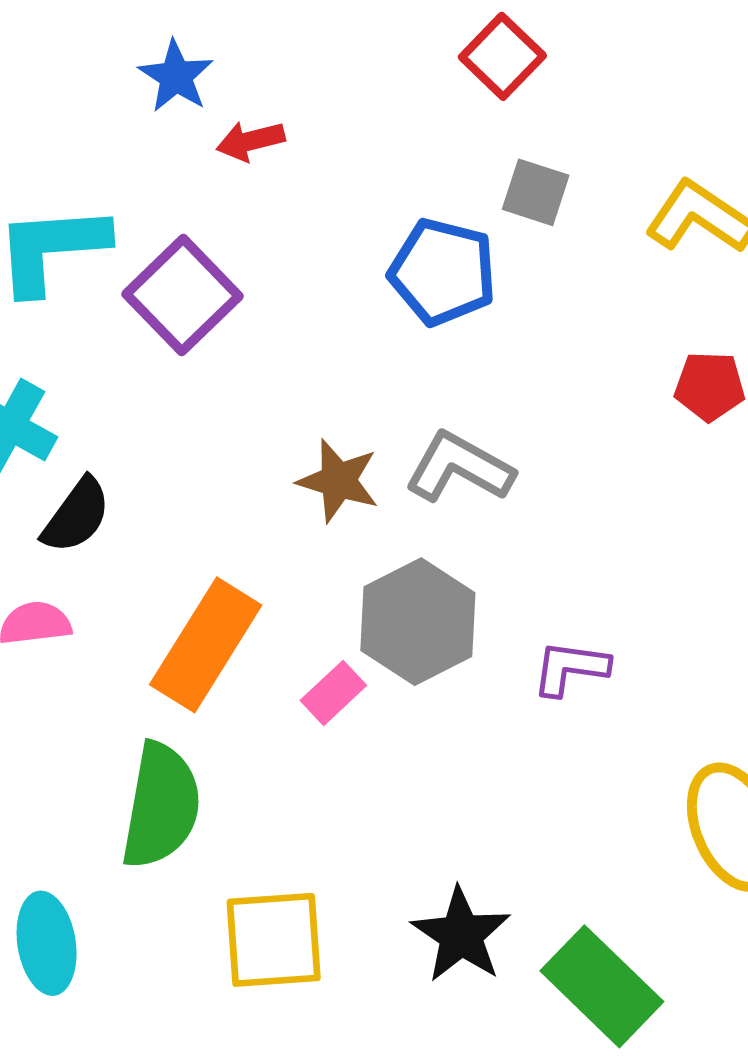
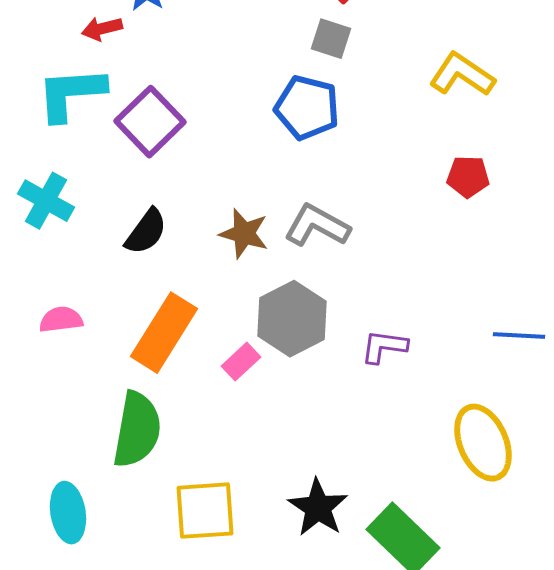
red arrow: (250, 141) -> (102, 29), moved
gray square: (536, 192) -> (331, 39), moved
black semicircle: (76, 516) -> (146, 232), moved

